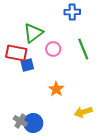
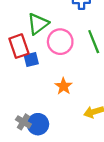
pink circle: (53, 49) -> (60, 42), size x1.5
red rectangle: (16, 53) -> (19, 46), turned 60

